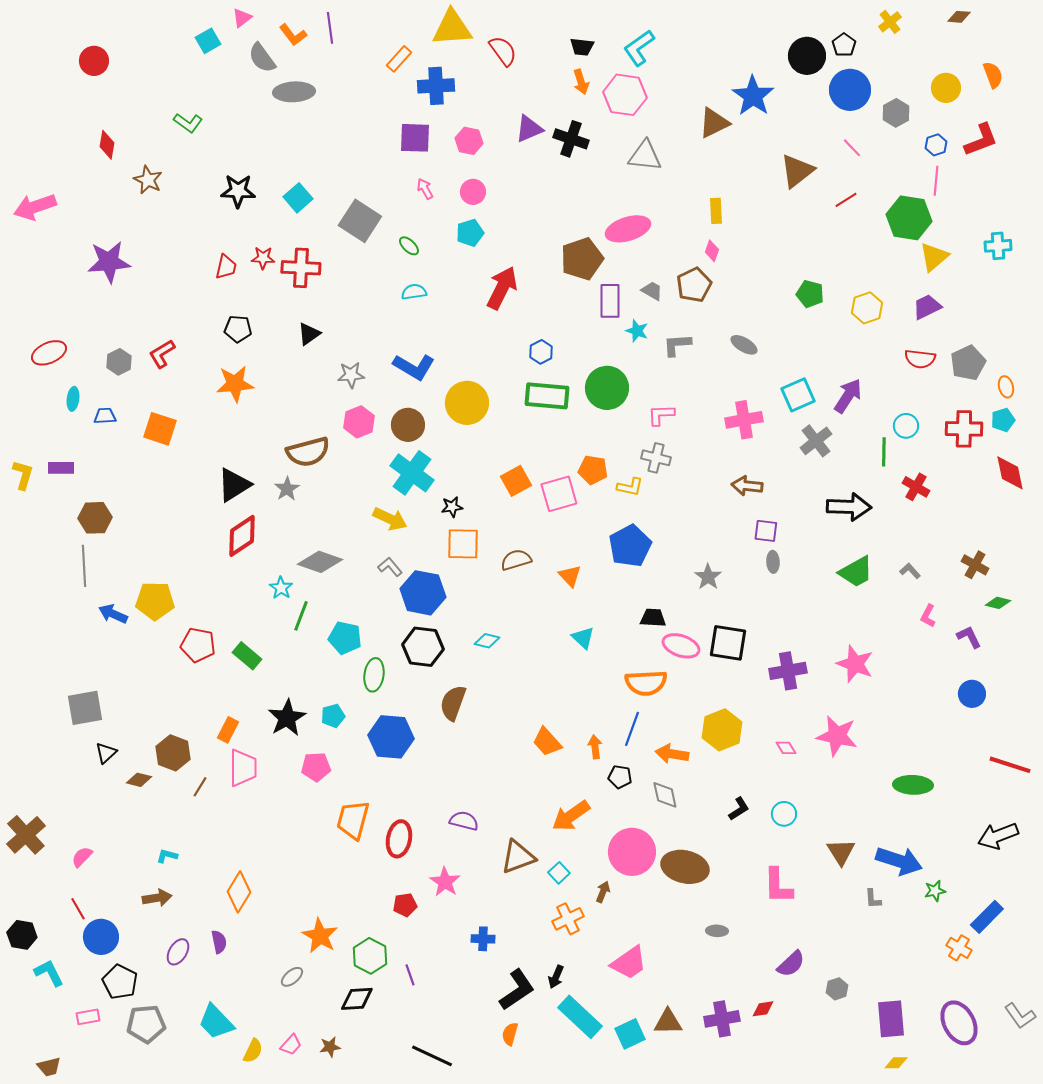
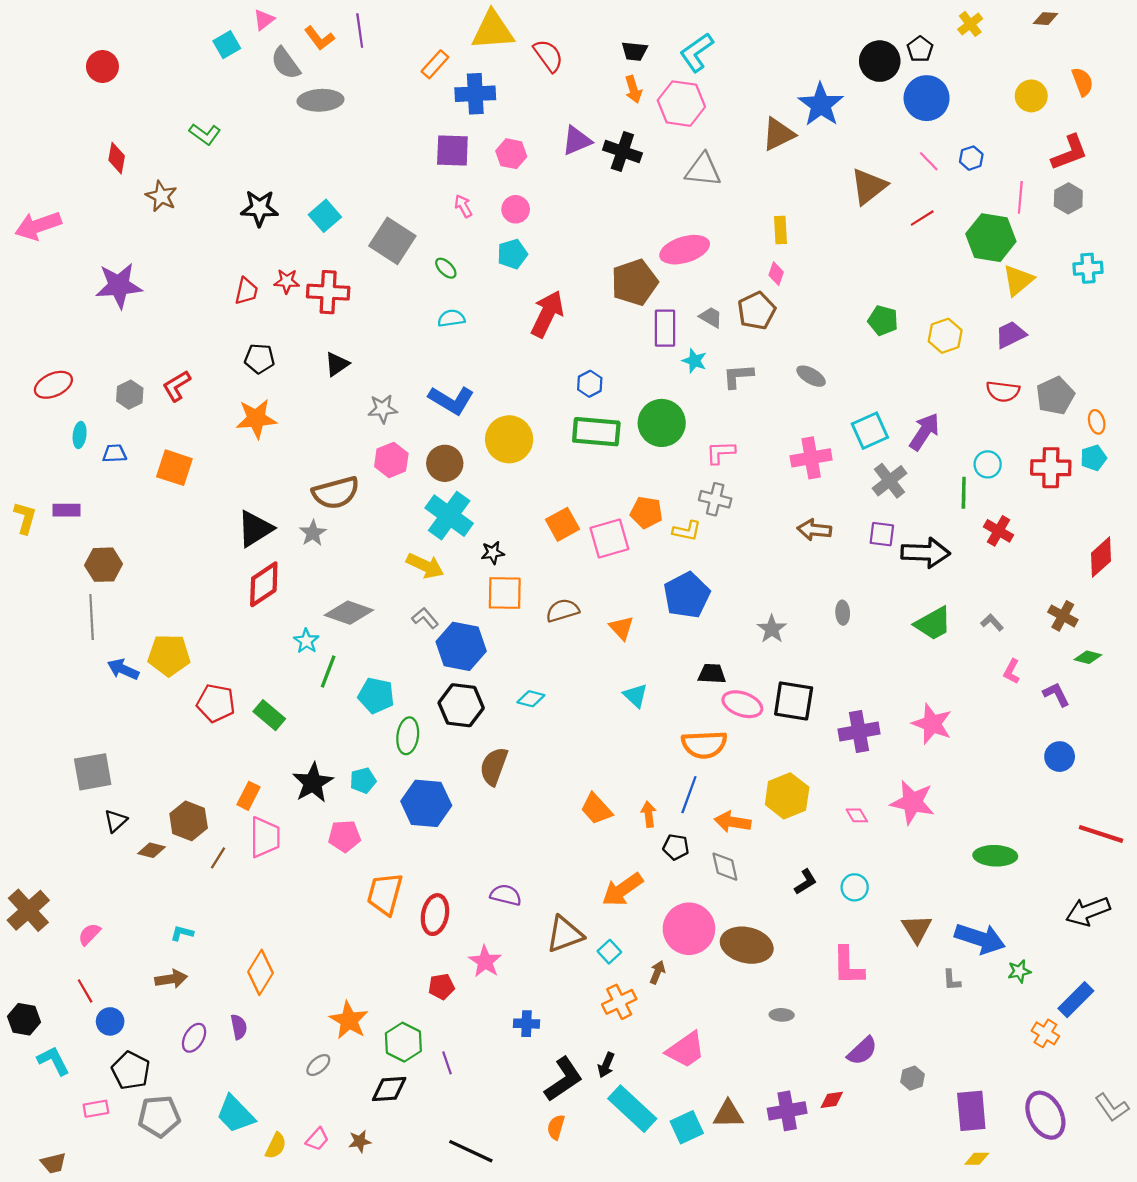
gray hexagon: (896, 113) -> (1068, 198), moved
blue hexagon: (936, 145) -> (971, 158), moved
red diamond: (1010, 473) -> (1101, 557), moved, turned 60
purple square: (766, 531) -> (882, 534), moved
blue circle: (101, 937) -> (110, 1021), size x0.7

